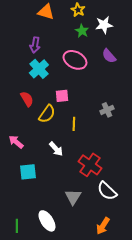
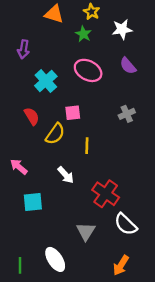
green star: (82, 31) -> (83, 34), moved
purple arrow: (35, 45) -> (23, 49), moved
gray cross: (107, 110) -> (127, 114), moved

